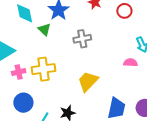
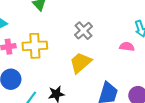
gray cross: (82, 39) -> (84, 31), moved, turned -36

